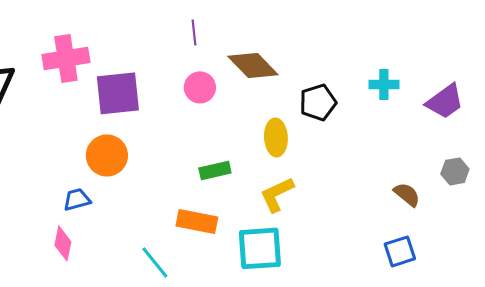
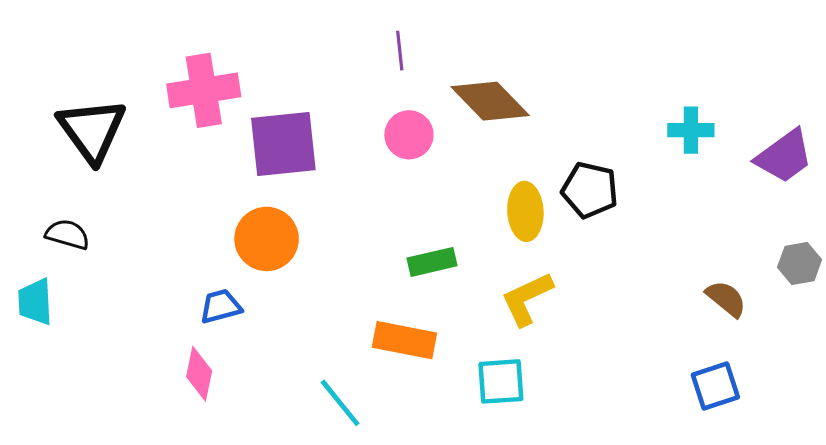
black pentagon: (318, 102) -> (590, 190), moved, turned 30
cyan square: (260, 248) -> (501, 381), size x0.7

